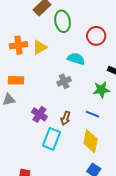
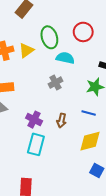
green ellipse: (63, 21) -> (49, 37), moved
cyan rectangle: (51, 139) -> (36, 144), moved
yellow diamond: (91, 141) -> (90, 141), turned 70

